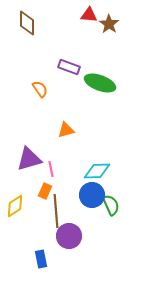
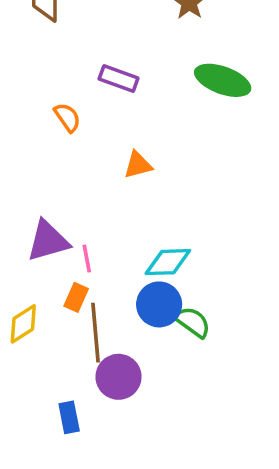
green ellipse: (100, 83) -> (223, 80), moved
orange triangle: (66, 130) -> (138, 165), moved
green semicircle: (111, 205) -> (193, 322), turned -30

